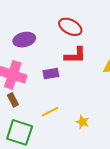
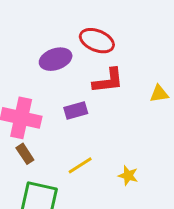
purple ellipse: (24, 40) -> (56, 59), moved

